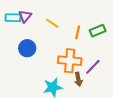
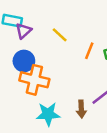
purple triangle: (25, 16) -> (24, 31), moved
orange cross: (70, 61) -> (34, 80), moved

